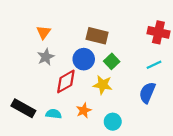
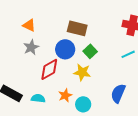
orange triangle: (44, 32) -> (29, 25), turned -40
blue semicircle: (147, 93) -> (118, 93), moved
cyan circle: (113, 122) -> (83, 104), moved

